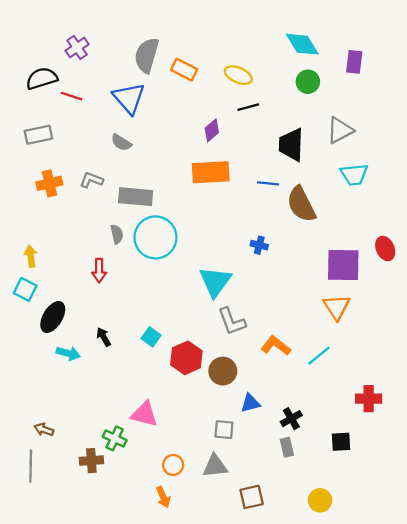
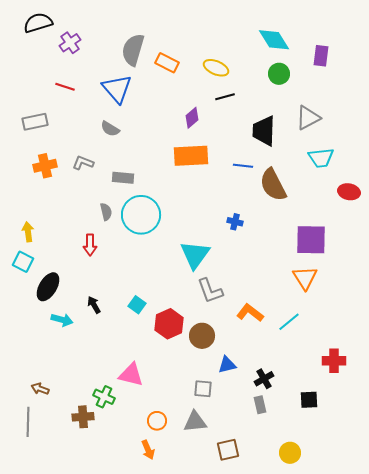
black semicircle: (42, 78) -> (38, 23), moved
gray rectangle: (136, 197) -> (123, 178), size x0.7
red ellipse: (385, 248) -> (349, 192), moved, turned -55

